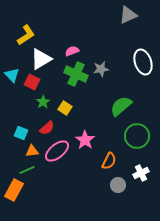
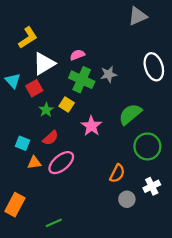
red square: (32, 82) -> (34, 88), turned 35
yellow square: (65, 108) -> (67, 104), moved
pink star: (85, 140) -> (91, 126), moved
green line: (27, 170) -> (54, 223), moved

